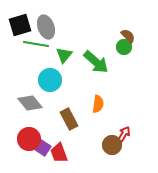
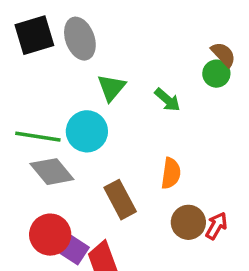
green line: (36, 44) -> (38, 137), moved
green arrow: (96, 62) -> (167, 100), size x0.6
brown circle: (112, 145) -> (188, 222), moved

